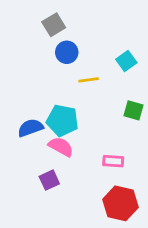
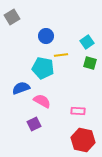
gray square: (54, 25) -> (12, 17), moved
green square: (134, 110) -> (90, 63), moved
cyan pentagon: (62, 121) -> (43, 68), moved

